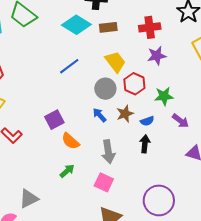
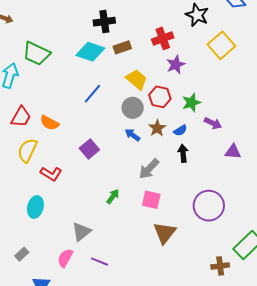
orange semicircle: (70, 141) -> (49, 123), moved
gray arrow: (108, 152) -> (149, 169), turned 65

